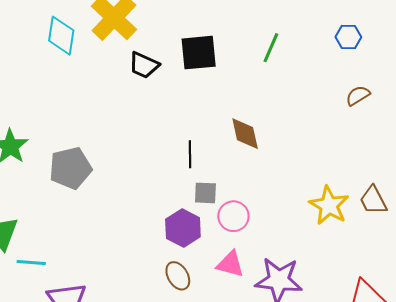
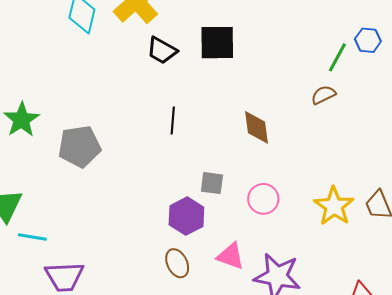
green line: (271, 48) -> (337, 57), moved
brown semicircle: (358, 96) -> (323, 95), moved
black line: (190, 154) -> (173, 120), moved
pink circle: (233, 216) -> (263, 199), moved

